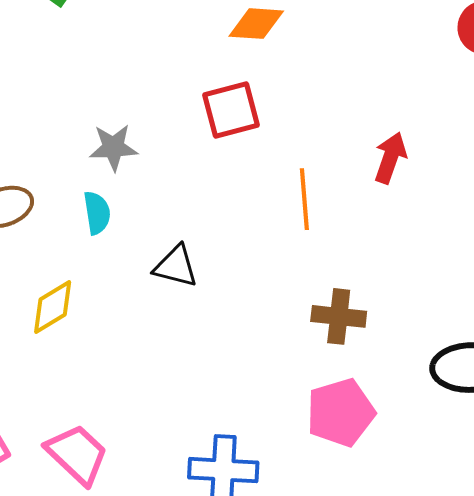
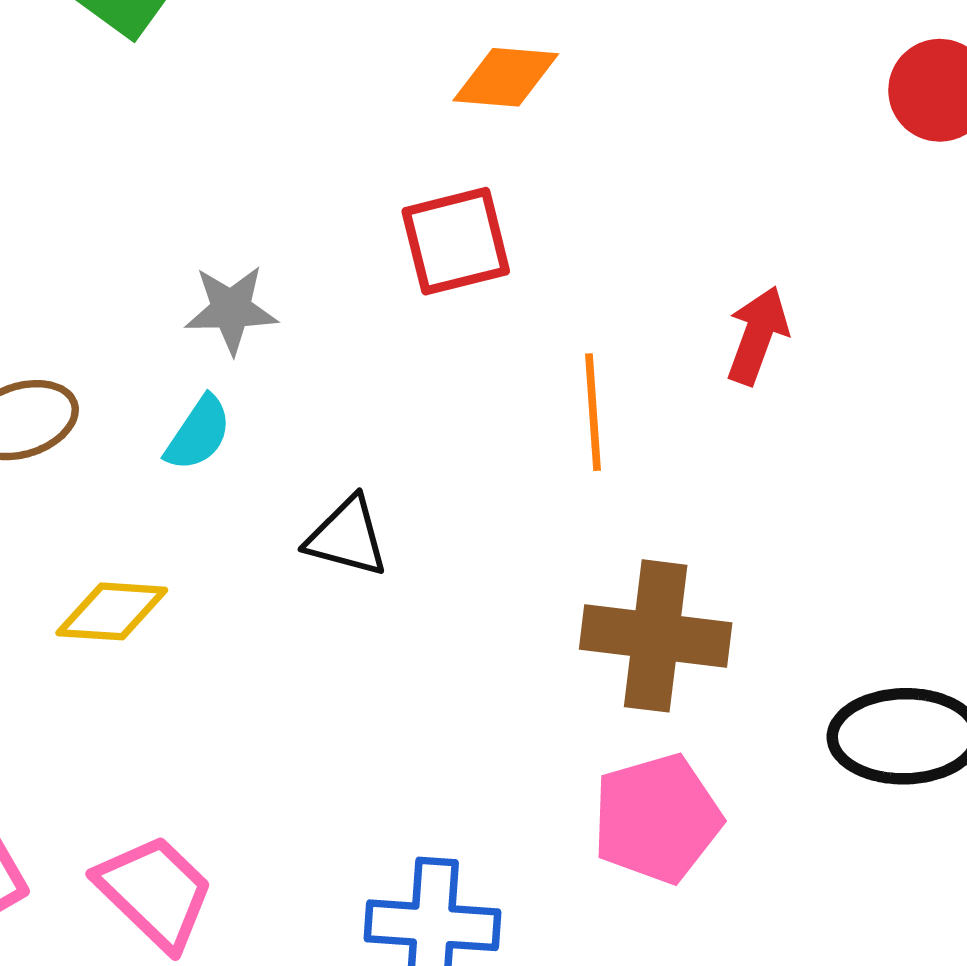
cyan semicircle: (97, 213) -> (198, 433), turned 42
yellow diamond: (53, 307) -> (112, 611), turned 34
brown cross: (339, 316) -> (656, 636), size x1.4

